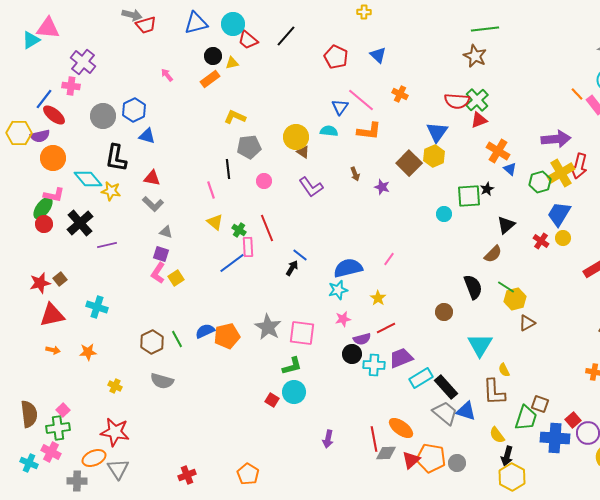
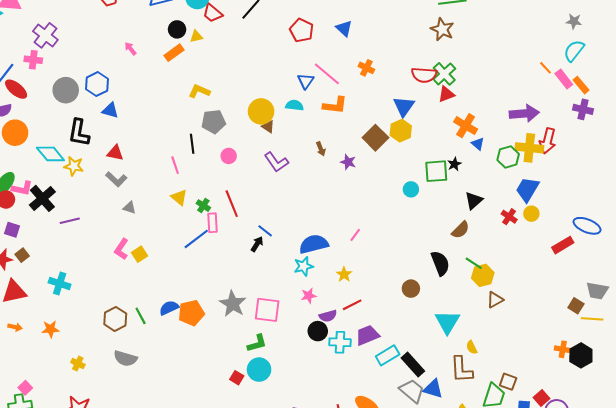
yellow cross: (561, 173) -> (529, 148), turned 36
pink L-shape: (54, 195) -> (22, 188), moved
purple square: (161, 254) -> (12, 230), moved

